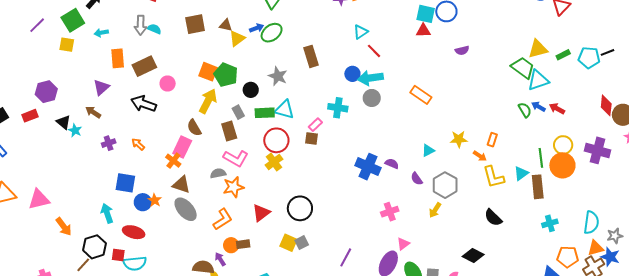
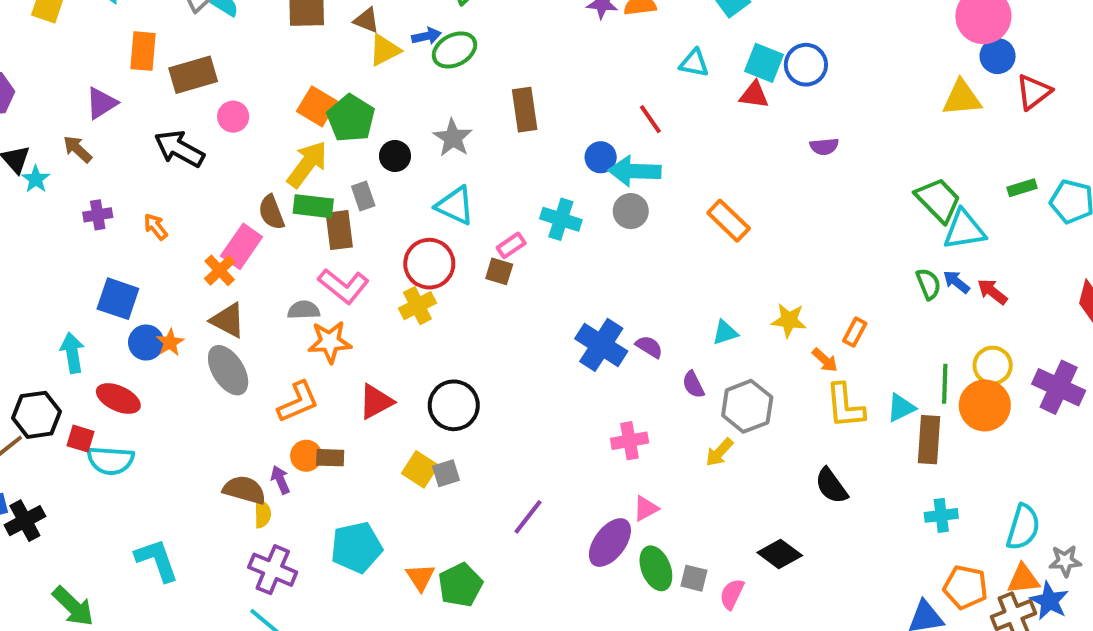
cyan triangle: (361, 32) -> (694, 63), moved, turned 35
yellow triangle: (538, 49) -> (962, 98), moved
green rectangle: (265, 113) -> (313, 206), moved

